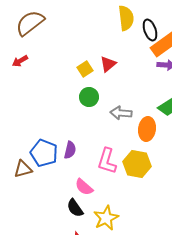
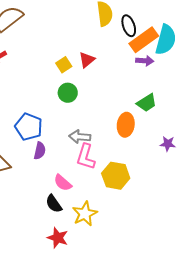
gray arrow: (121, 113) -> (80, 137), moved
purple semicircle: (70, 150) -> (40, 151), moved
blue pentagon: (44, 153) -> (29, 127), moved
yellow hexagon: (137, 164) -> (116, 176), moved

